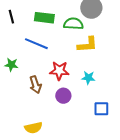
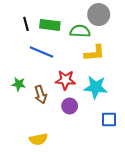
black line: (11, 17) -> (26, 24), moved
green star: (11, 65) -> (19, 84), moved
cyan star: (88, 78) -> (96, 87), size x1.6

